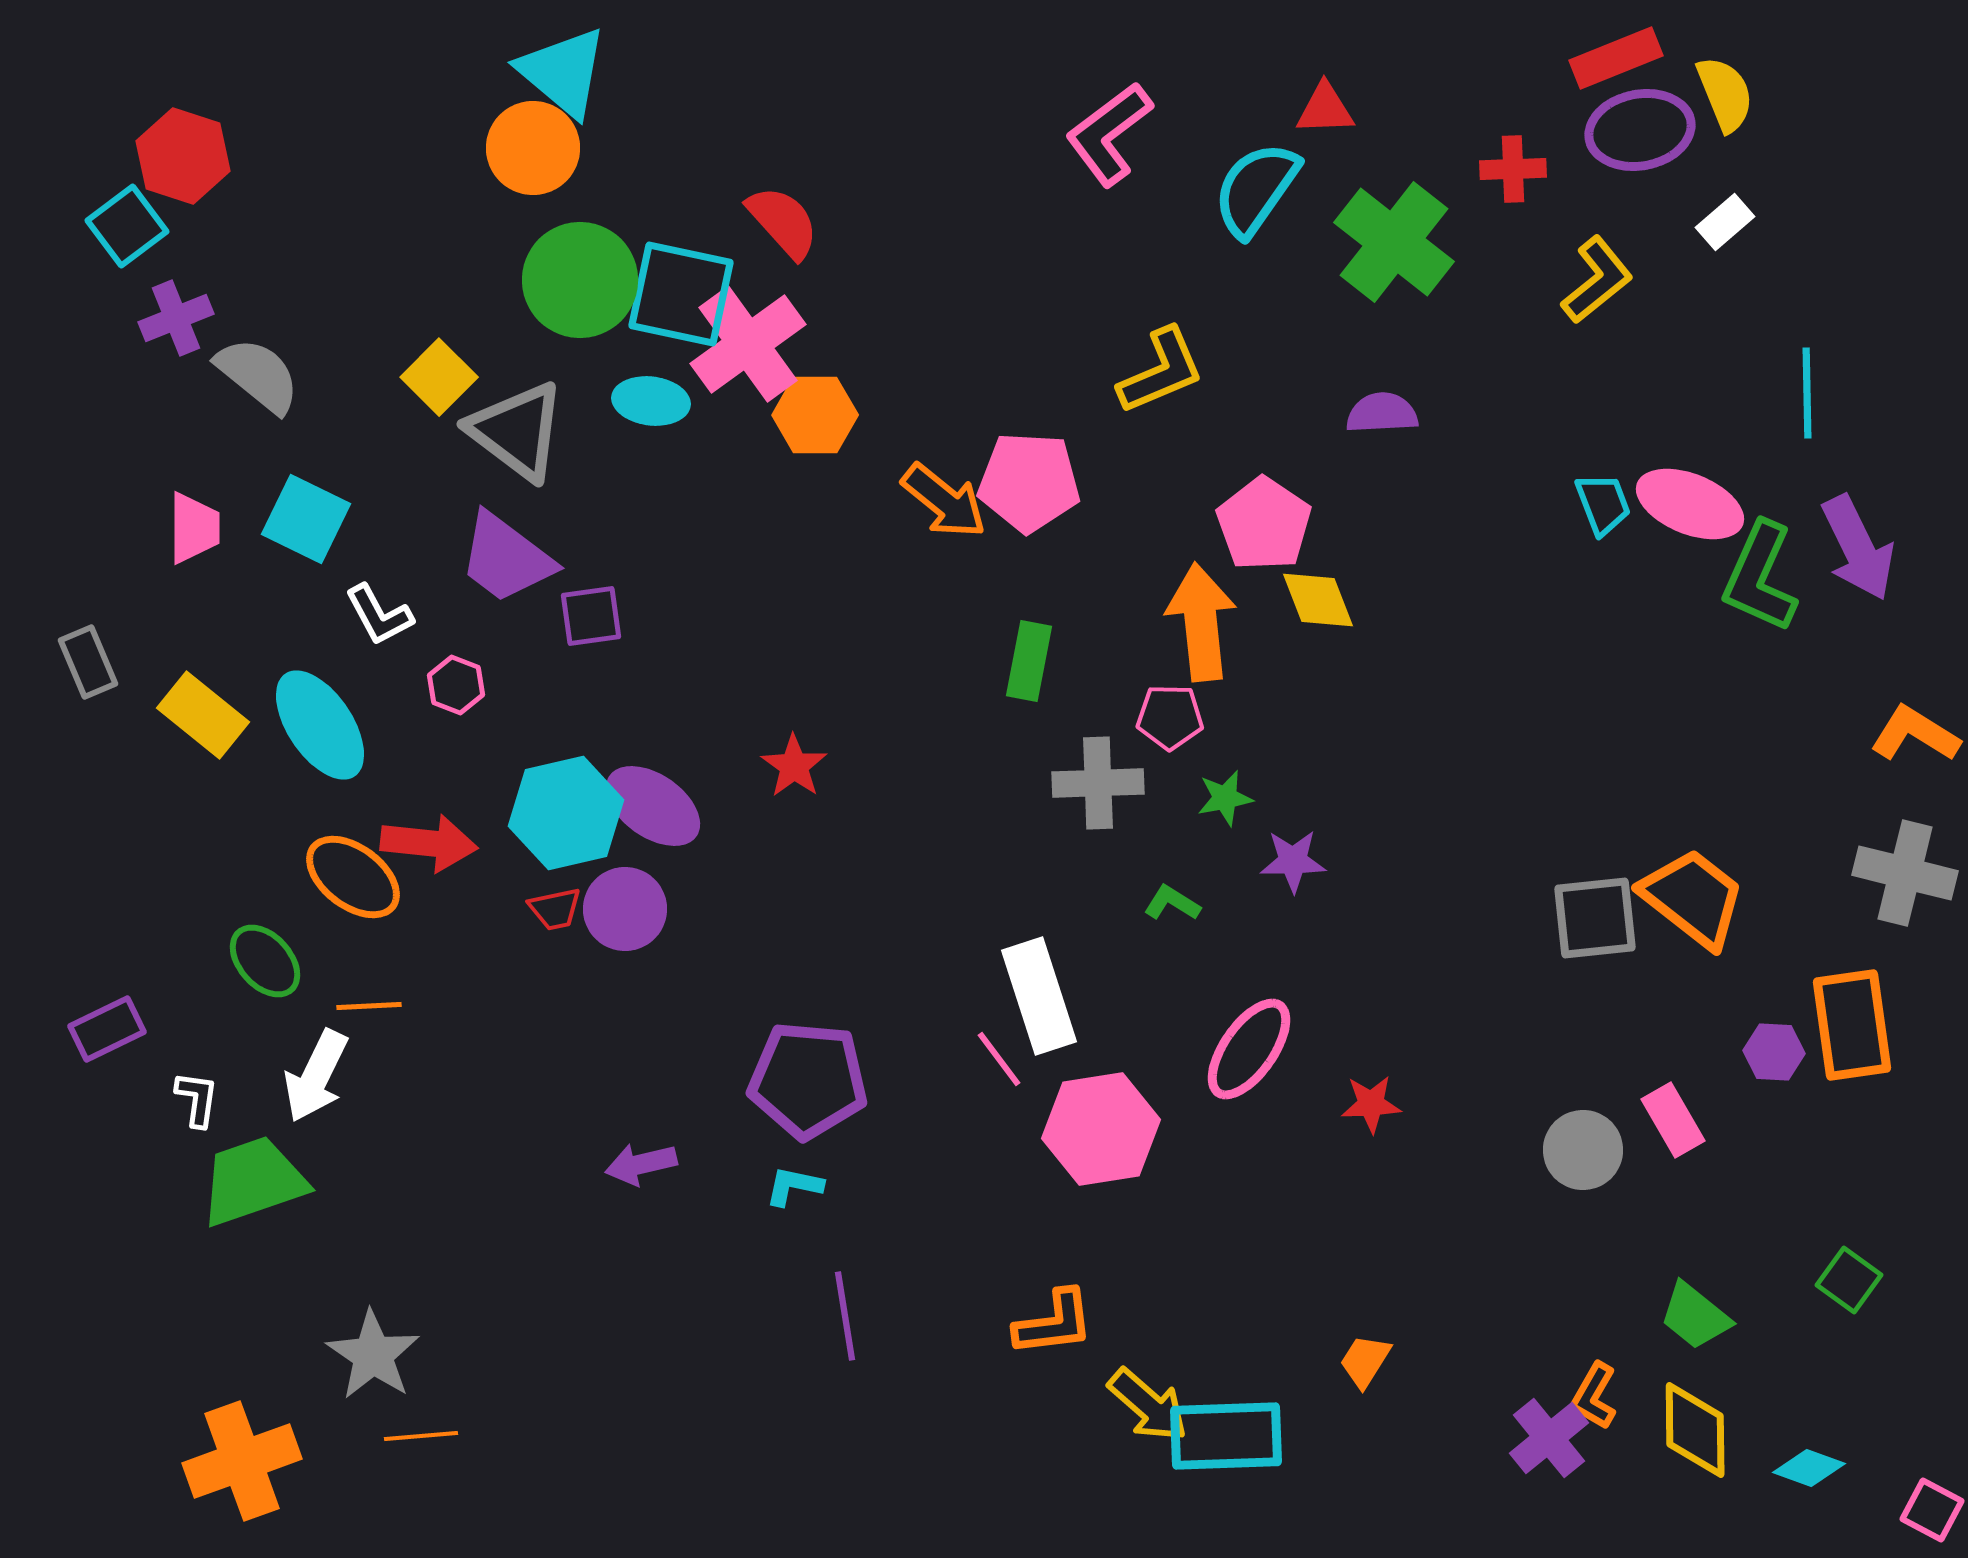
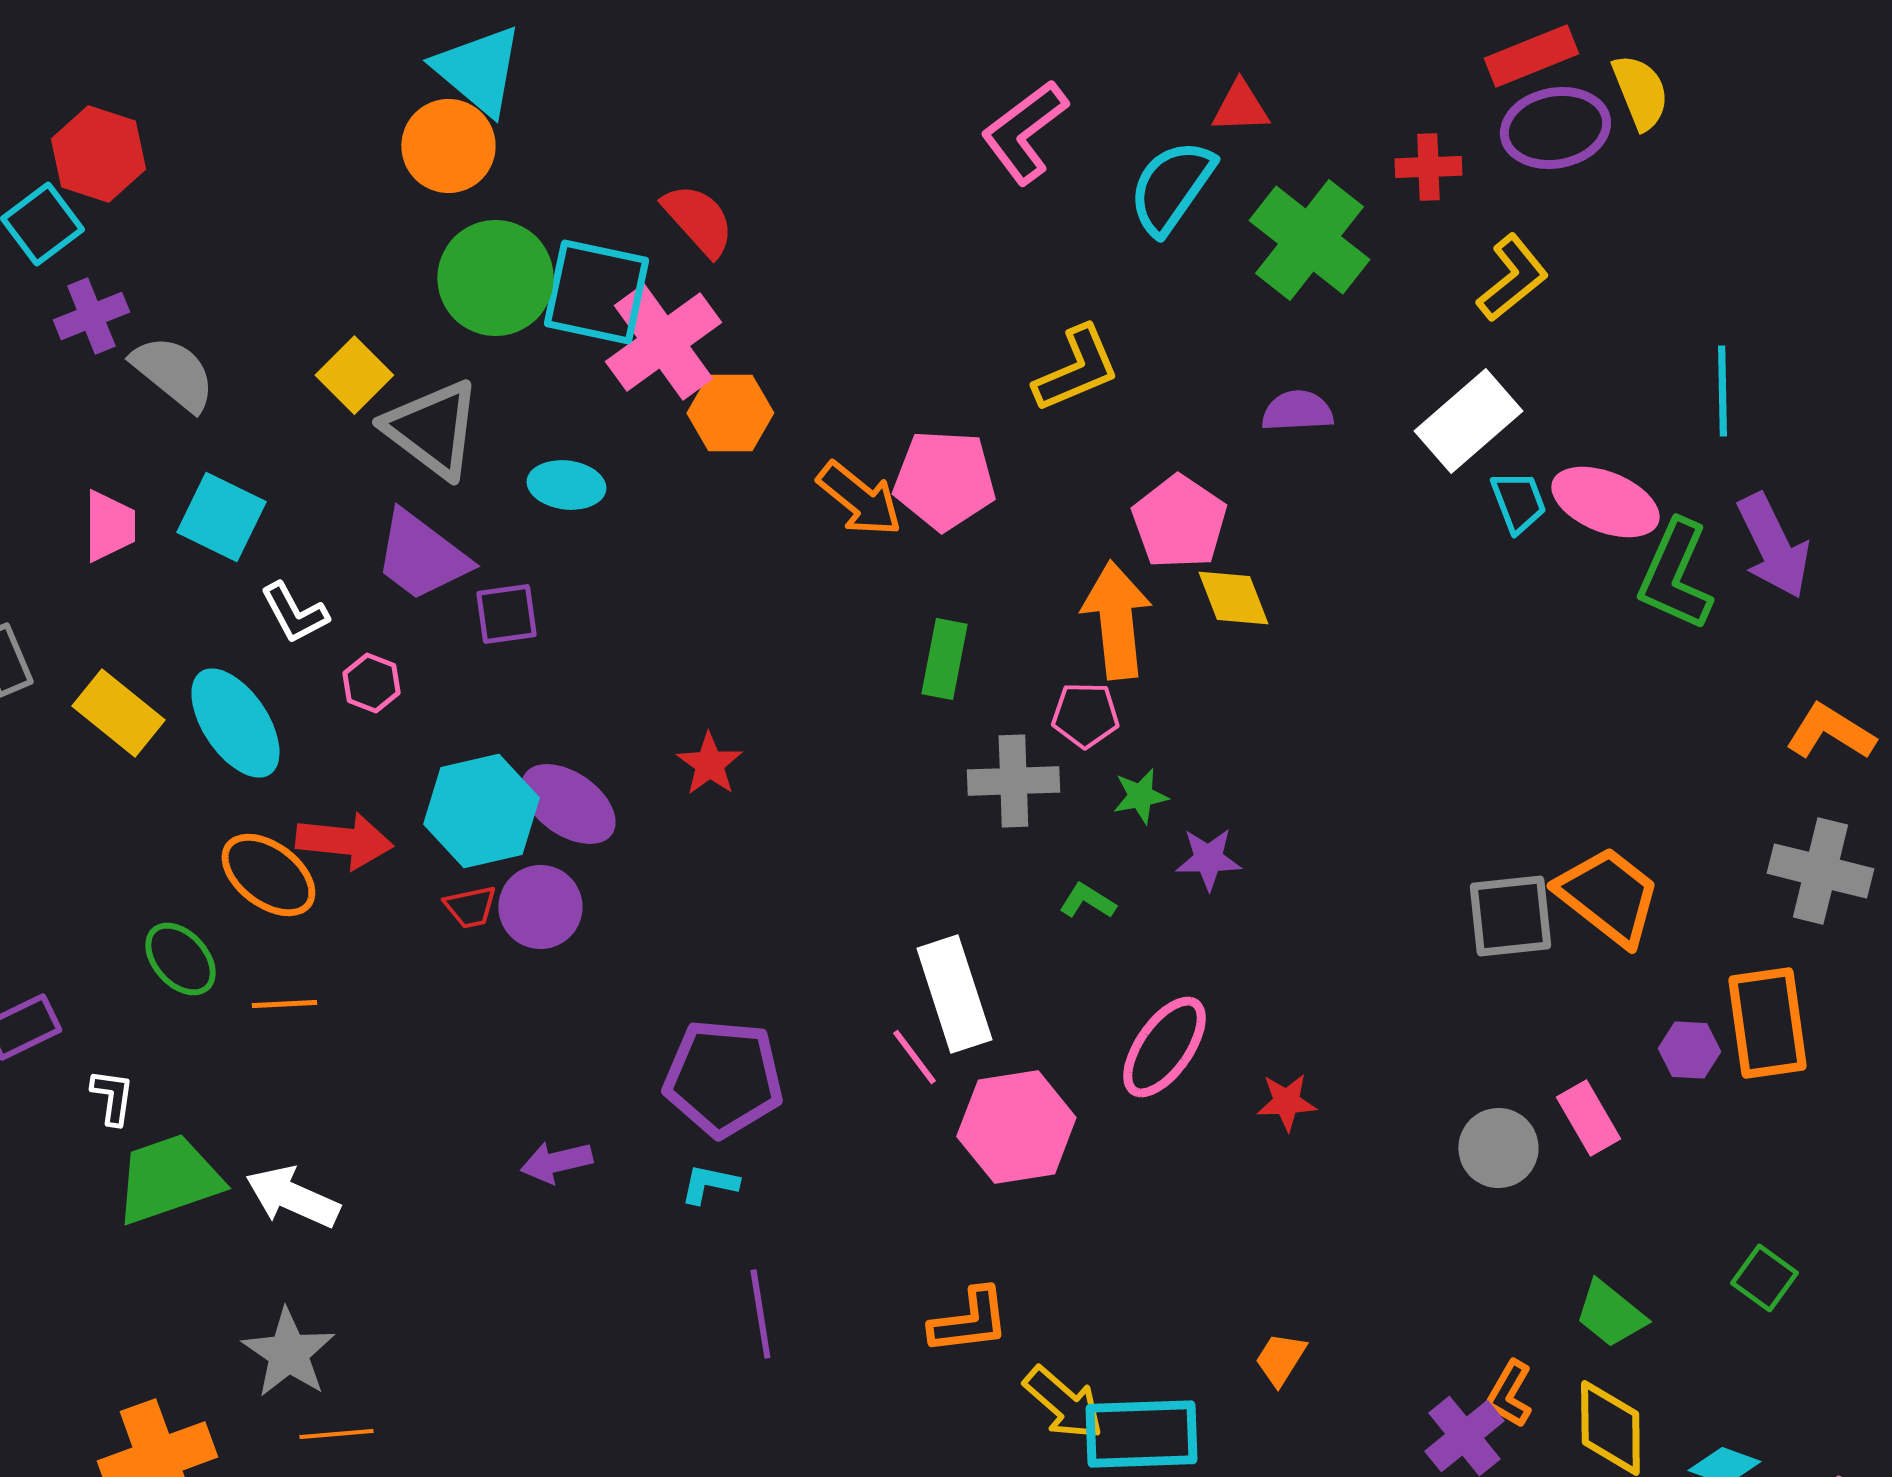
white rectangle: (1725, 222) -> (1468, 421), moved, size x1.8
cyan ellipse: (651, 401) -> (566, 485), moved
white arrow: (316, 1076) -> (292, 1197), moved, turned 88

